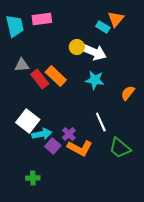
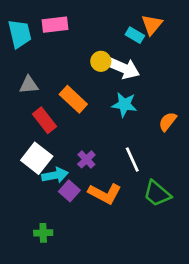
red rectangle: (40, 79) -> (45, 120), moved
purple cross: (69, 134) -> (86, 159), moved

